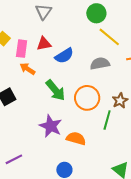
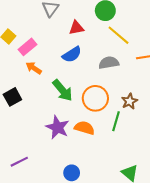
red triangle: (44, 44) -> (76, 28), moved
pink rectangle: (22, 49) -> (28, 47), turned 42
orange semicircle: (76, 138) -> (84, 128), moved

